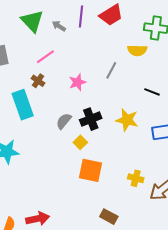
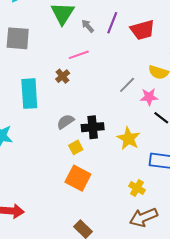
pink line: (45, 57) -> (79, 55), moved
brown cross: (38, 81) -> (63, 76), moved
pink star: (77, 82) -> (149, 97), moved
yellow cross: (136, 178) -> (137, 188), moved

